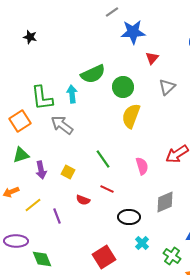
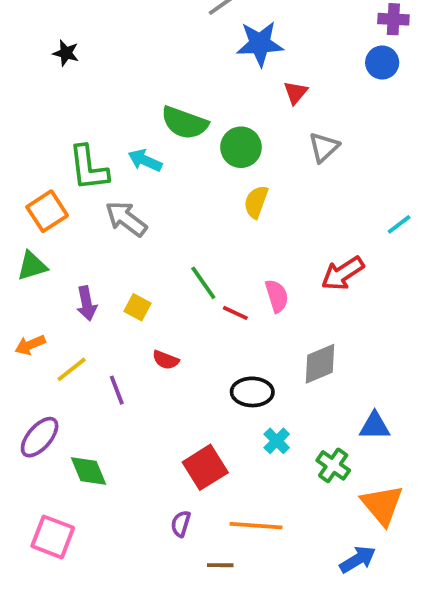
green semicircle: (93, 74) -> (184, 123), turned 45
cyan arrow: (72, 94) -> (145, 160), turned -60
yellow semicircle: (131, 116) -> (256, 202), size x0.7
green triangle: (21, 155) -> (32, 266), moved
red line: (107, 189) -> (235, 313), moved
purple ellipse: (16, 241) -> (40, 437), turned -50

